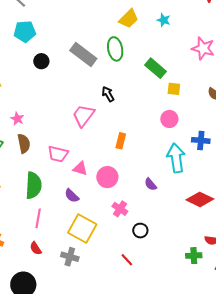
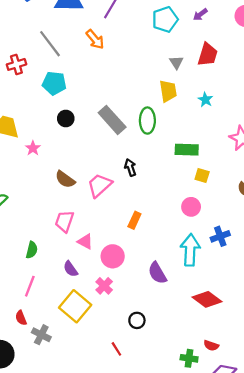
yellow trapezoid: (129, 19) -> (168, 91), turned -65
green rectangle: (156, 68) -> (187, 150), turned -50
pink star: (17, 119) -> (33, 148), moved
blue cross: (201, 140) -> (220, 236), turned -36
brown semicircle: (24, 144) -> (65, 179), moved, turned 126
pink trapezoid: (58, 154) -> (64, 221), turned 85
purple semicircle: (151, 184) -> (157, 273), size x1.5
green semicircle: (34, 185) -> (32, 250), size x0.6
pink cross: (120, 209) -> (104, 286), moved
gray cross: (70, 257) -> (41, 335), moved

